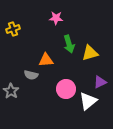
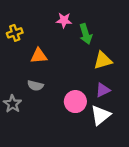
green arrow: (69, 44) -> (86, 34), moved
orange triangle: (46, 60) -> (39, 56), moved
purple triangle: (100, 82) -> (103, 90), moved

